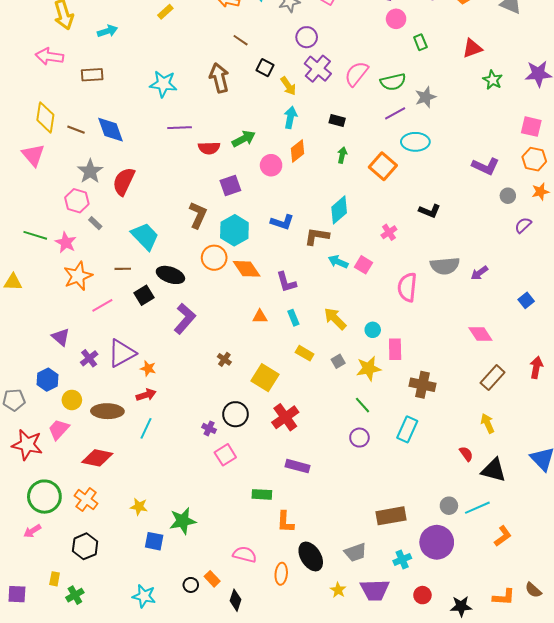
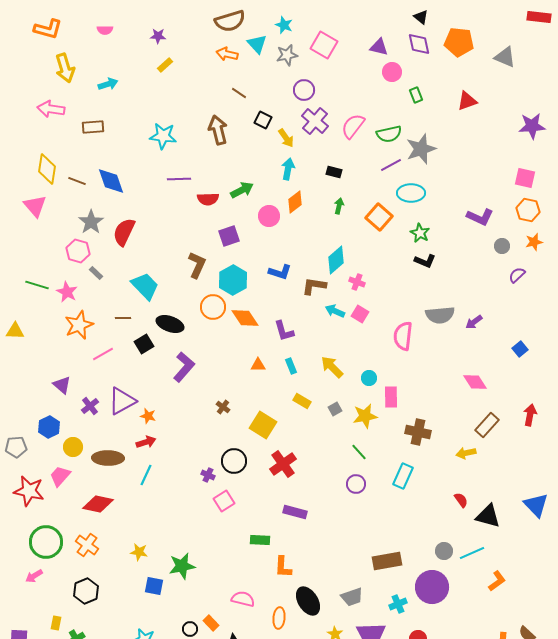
green star: (493, 80) -> (420, 233), moved
gray star: (426, 97) -> (421, 149), size x1.4
pink cross: (389, 232) -> (357, 282), moved, turned -35
yellow arrow: (488, 423) -> (466, 453), moved, turned -78

